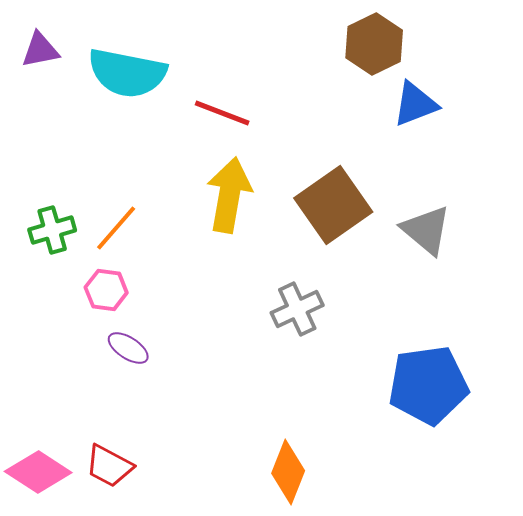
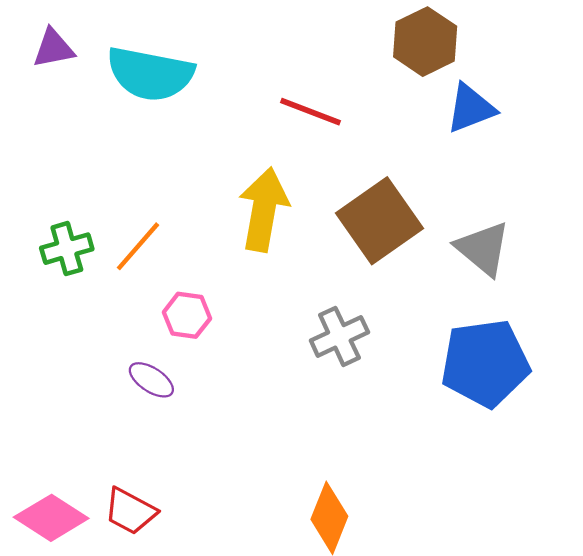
red line: (222, 113) -> (310, 112), moved
pink hexagon: (106, 290) -> (187, 315), moved
blue pentagon: (428, 385) -> (485, 363), moved

